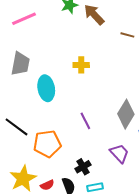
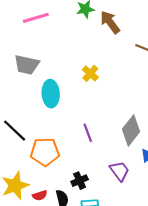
gray trapezoid: (20, 64) -> (27, 65), turned 85
yellow cross: (81, 65) -> (90, 73), turned 35

